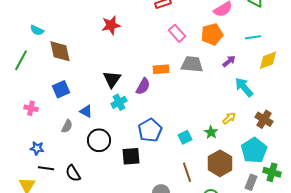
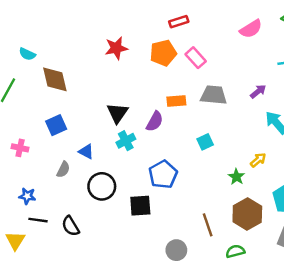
orange pentagon: (212, 34) -> (163, 53), moved
cyan square: (185, 137) -> (205, 142), moved

